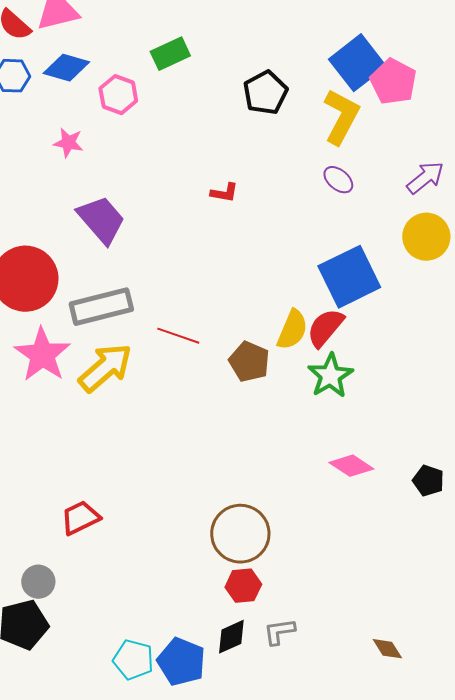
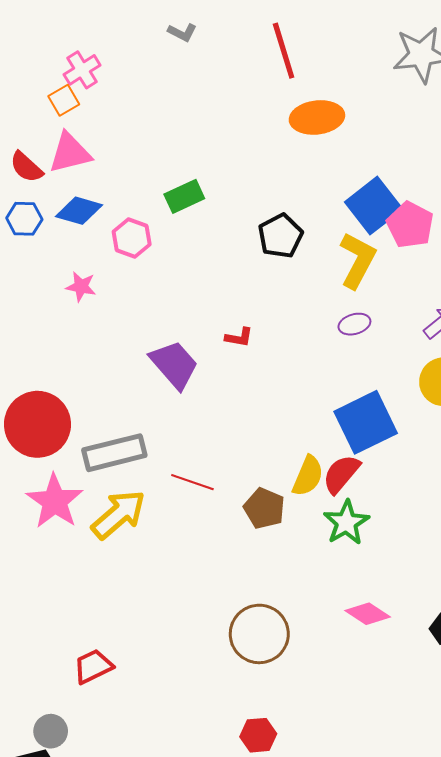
purple ellipse: (338, 180) -> (354, 324), turned -56
purple trapezoid: (101, 220) -> (174, 365), moved
brown circle: (240, 534) -> (259, 634), moved

